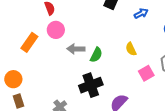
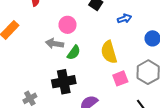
pink circle: (56, 30) -> (67, 25), moved
yellow semicircle: (131, 49) -> (109, 52), size x1.6

